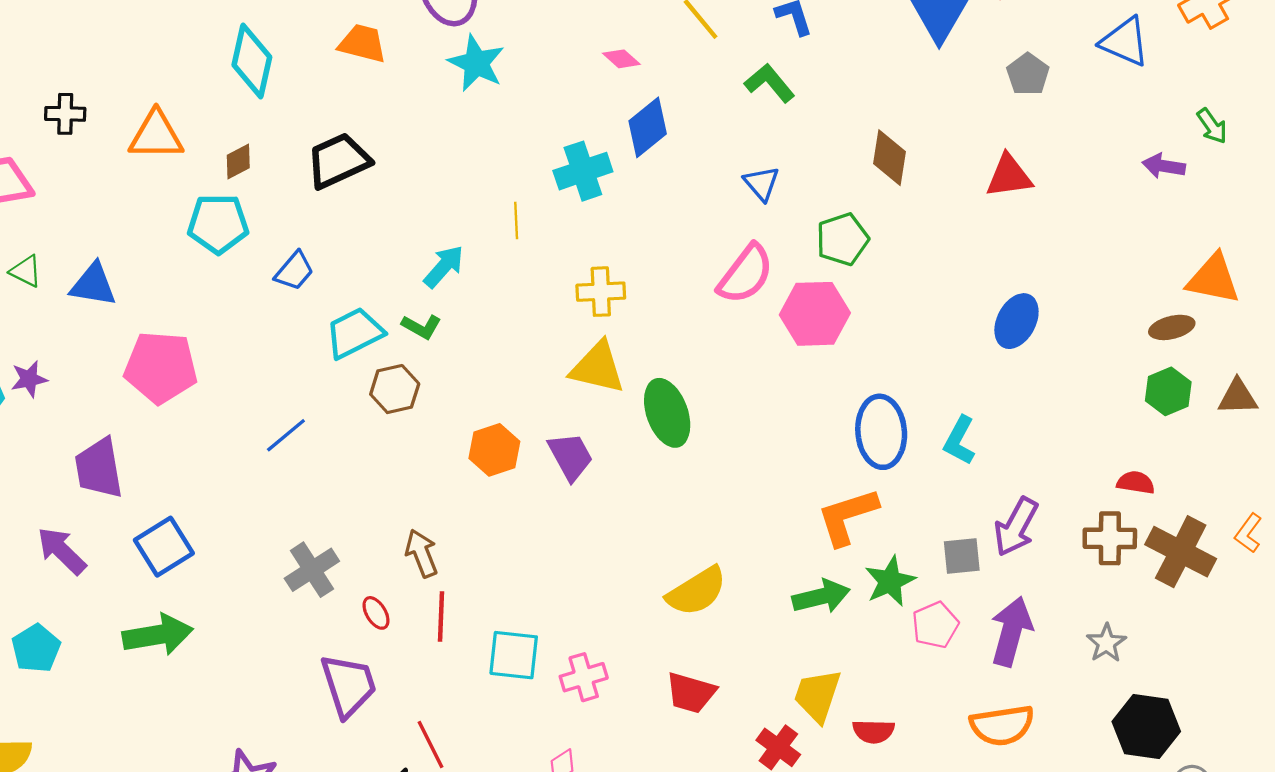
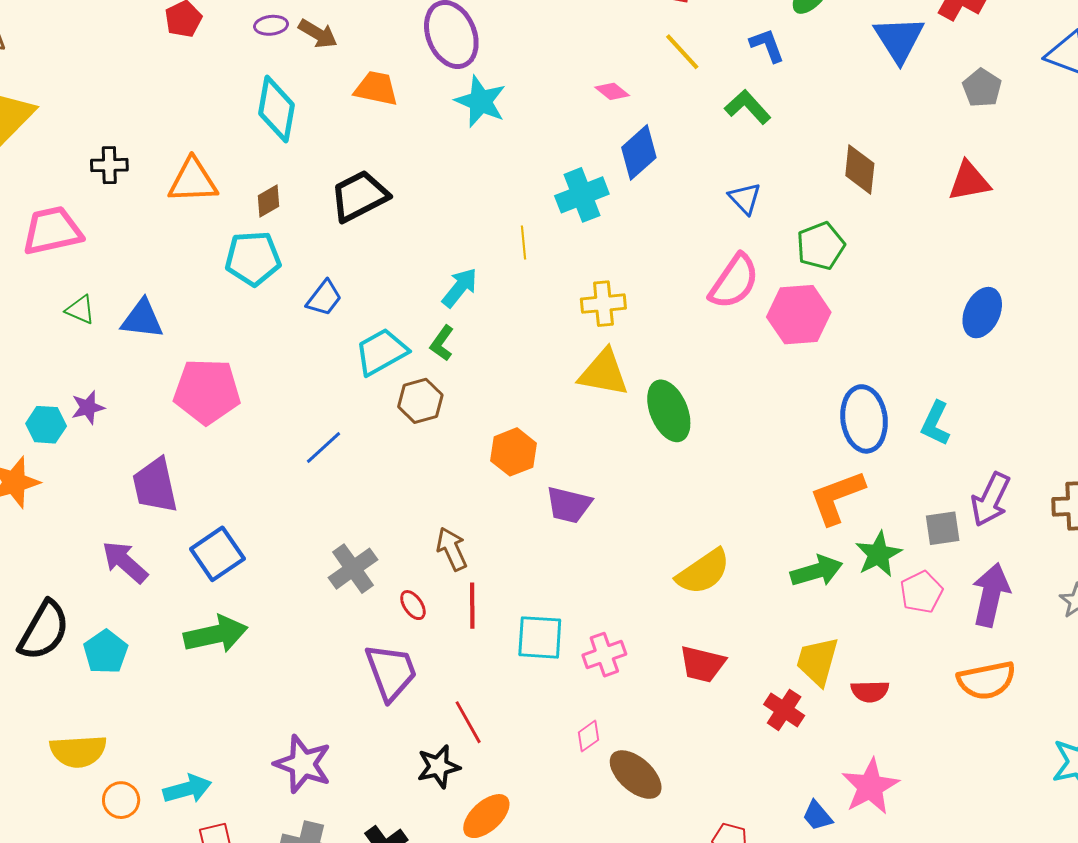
green L-shape: (421, 327) -> (442, 343), turned 99
purple trapezoid: (570, 456) -> (569, 505), moved, turned 135

